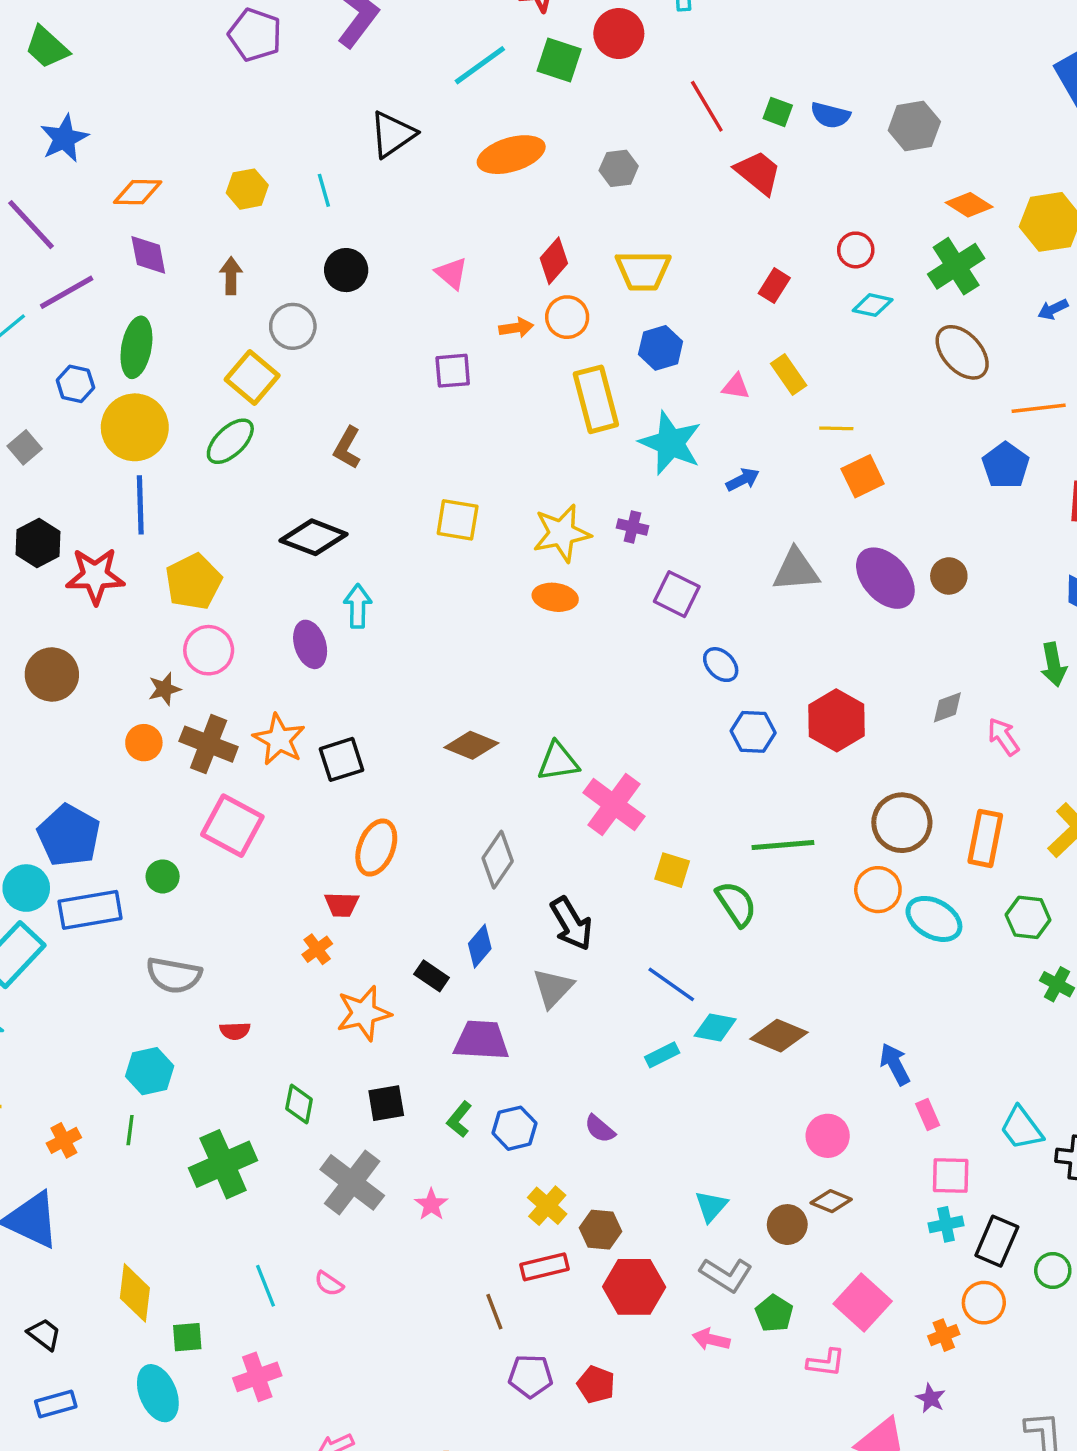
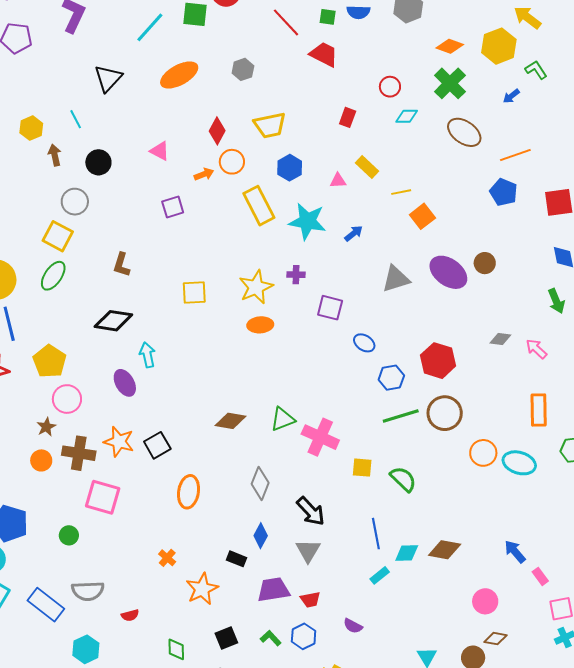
brown arrow: (231, 276) -> (55, 155), moved
gray diamond: (947, 707) -> (500, 339), turned 40
brown circle: (902, 823) -> (445, 413), moved
green line: (783, 845) -> (401, 416), moved
red trapezoid: (342, 905) -> (310, 600), moved
blue rectangle: (90, 910) -> (46, 605), moved, turned 60
blue line: (671, 984) -> (376, 534), turned 56
green L-shape: (459, 1119) -> (271, 638), turned 110

